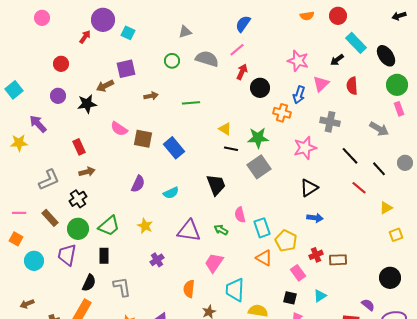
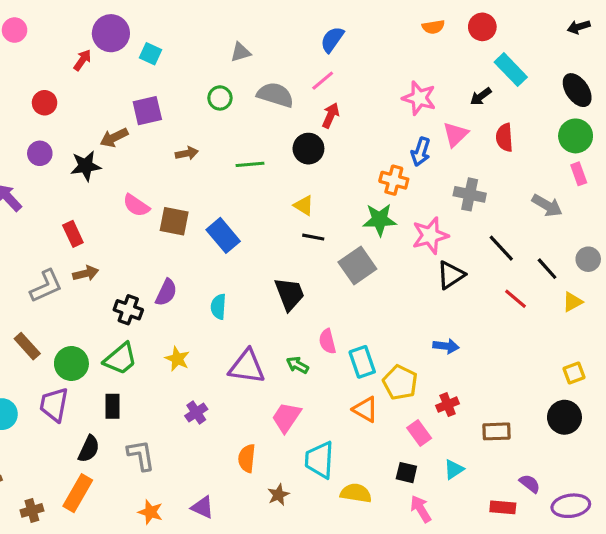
black ellipse: (386, 56) -> (577, 90), moved
black circle: (260, 88) -> (308, 149), moved
green star: (258, 138) -> (380, 220), moved
gray L-shape: (49, 180) -> (46, 286), moved
black triangle: (309, 188) -> (451, 275), moved
cyan semicircle: (171, 193) -> (218, 307), turned 119
black cross: (78, 199) -> (128, 310), moved, turned -36
yellow triangle: (386, 208) -> (572, 302), moved
brown rectangle: (338, 260) -> (497, 431), moved
black circle: (390, 278) -> (564, 417), moved

